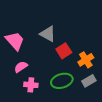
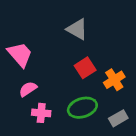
gray triangle: (48, 34) -> (77, 29), moved
gray rectangle: (89, 81) -> (118, 118), moved

